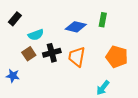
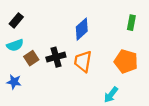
green rectangle: (103, 20) -> (131, 23), moved
blue diamond: (76, 27) -> (82, 29), turned -55
cyan semicircle: (36, 35) -> (15, 45), moved

